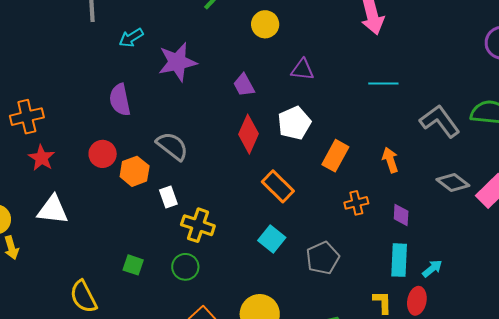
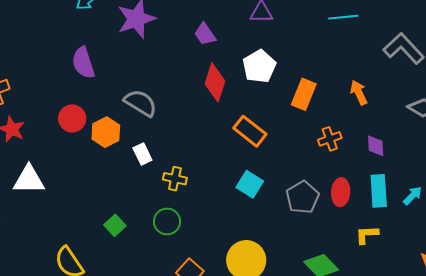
yellow cross: (198, 225) -> (175, 179), size x0.7
green square: (133, 265) -> (115, 225), turned 35
red ellipse: (417, 301) -> (341, 192), moved
yellow L-shape: (382, 302) -> (367, 235), turned -85

